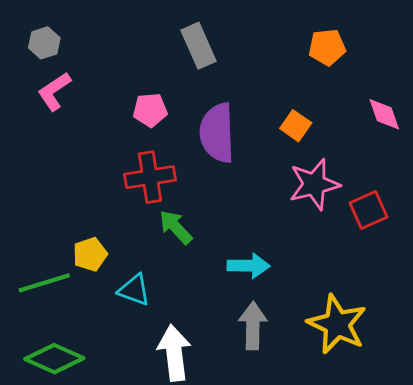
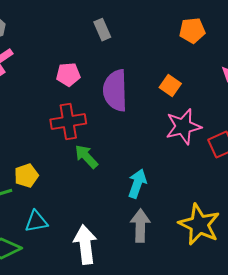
gray rectangle: (199, 46) -> (102, 30), size x0.7
cyan arrow: (249, 266) -> (137, 184), turned -72
cyan triangle: (134, 290) -> (36, 222), moved, turned -30

